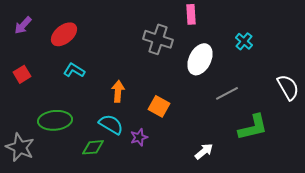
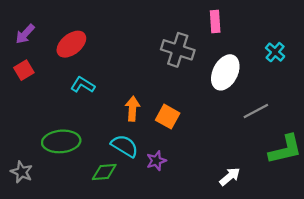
red square: (22, 74) -> (24, 70), moved
orange square: (159, 106) -> (168, 117), moved
gray star: (20, 147) -> (22, 172), size x0.7

